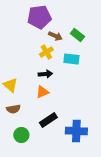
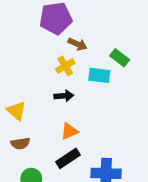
green rectangle: (77, 35) -> (120, 58), moved
orange triangle: (42, 92) -> (69, 131), moved

